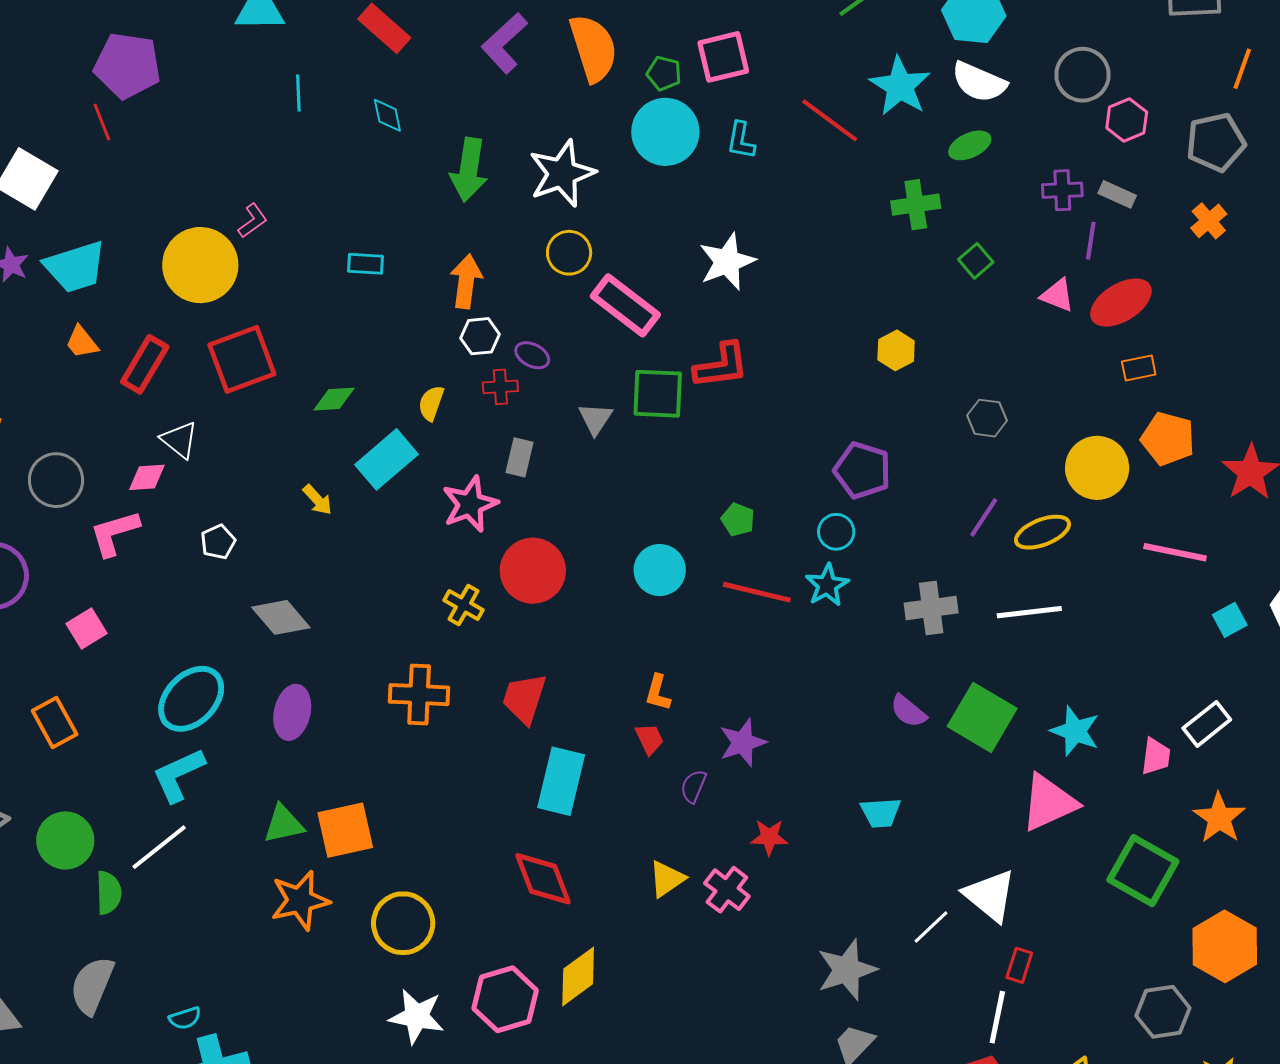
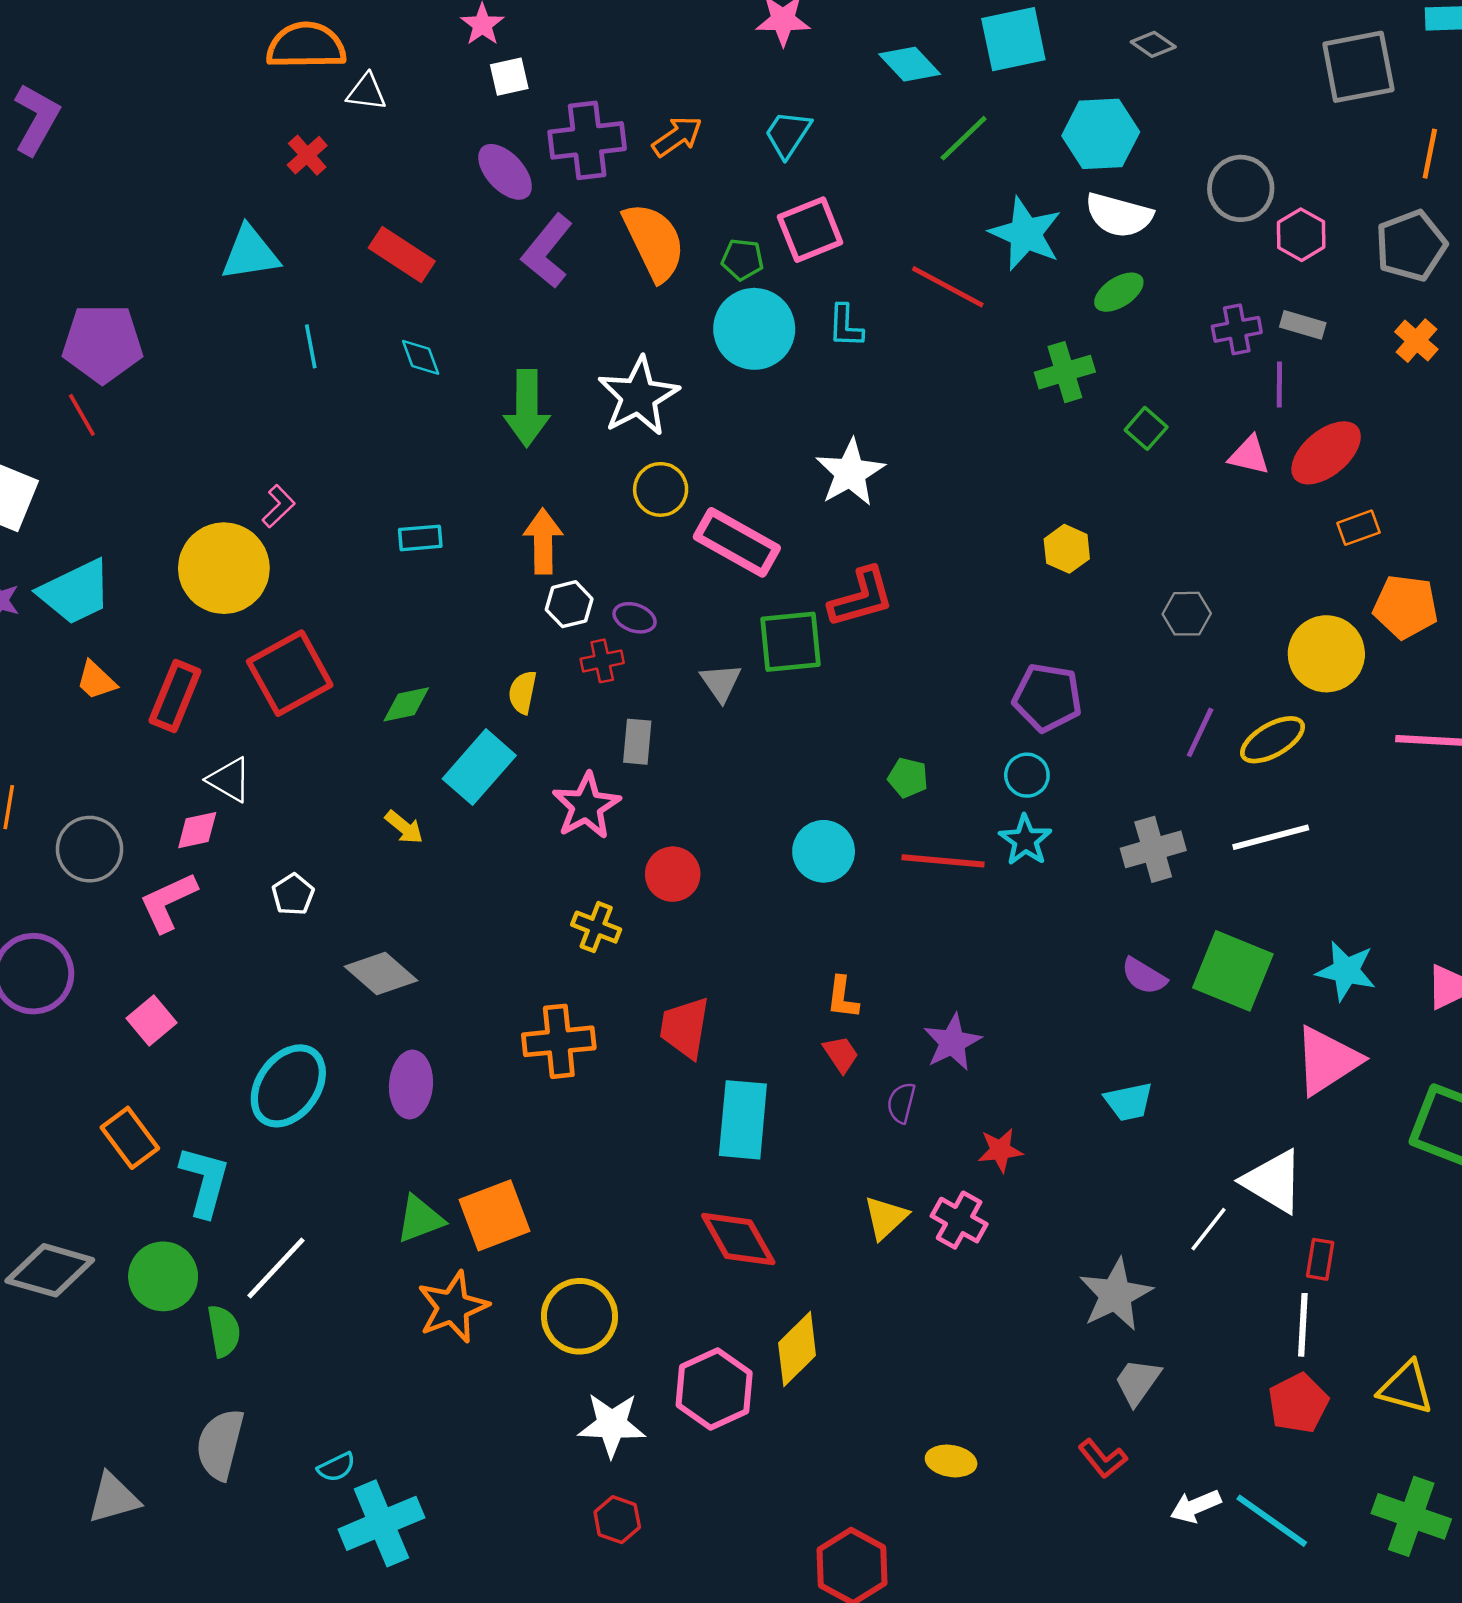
red circle: (533, 571) -> (673, 874), size x0.7
cyan L-shape: (178, 775) -> (205, 1181), moved, turned 138

